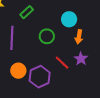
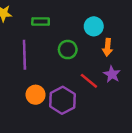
green rectangle: (27, 12) -> (41, 21), turned 48

